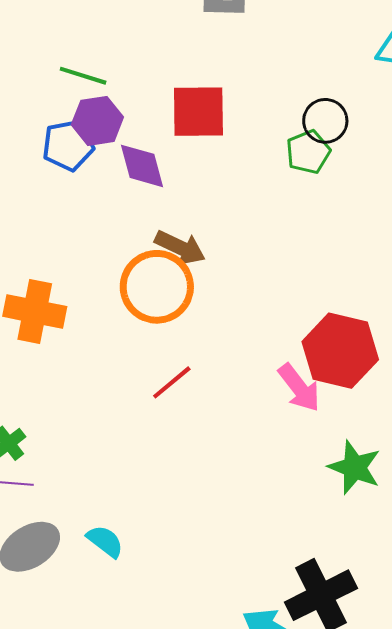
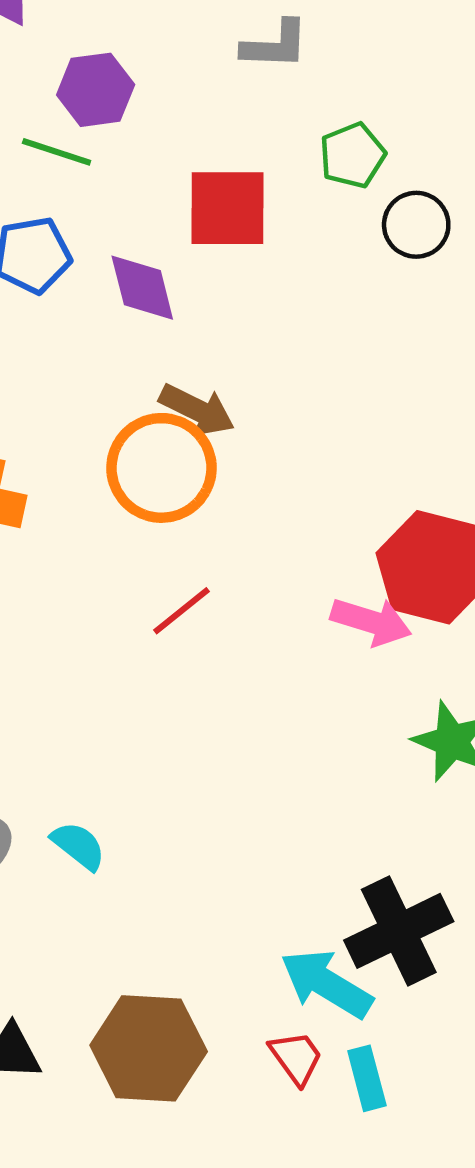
purple hexagon: (97, 121) -> (96, 90), moved
green pentagon: (308, 152) -> (352, 155), moved
pink arrow: (299, 388) -> (371, 621), turned -36

